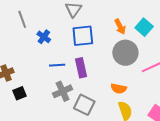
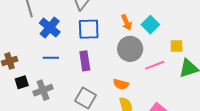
blue cross: (44, 37) -> (50, 27), size x1.5
blue line: (57, 65) -> (51, 58), moved
gray cross: (63, 91) -> (43, 90), moved

